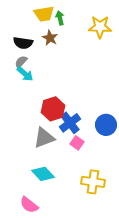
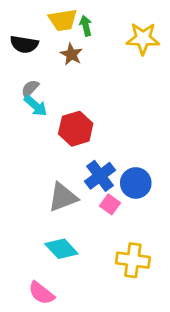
black semicircle: (23, 43) -> (24, 44), moved
red hexagon: (53, 109) -> (76, 129), moved
blue circle: (106, 125) -> (136, 183), moved

